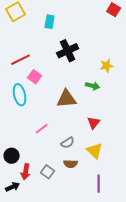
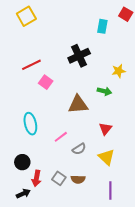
cyan rectangle: (50, 22) -> (102, 26), moved
cyan ellipse: (20, 95) -> (30, 124), moved
pink line: (42, 129) -> (61, 137), moved
brown semicircle: (71, 164) -> (78, 179), moved

